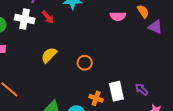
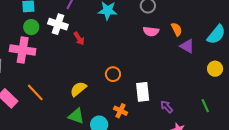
red arrow: (48, 17) -> (79, 39), moved
yellow semicircle: (49, 55) -> (78, 89), moved
white rectangle: (116, 91) -> (143, 92), moved

